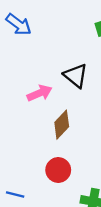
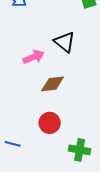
brown diamond: (62, 125) -> (53, 84), turned 40

